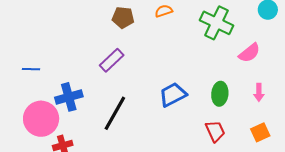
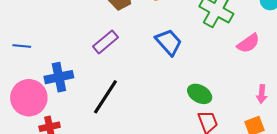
pink arrow: (259, 92) -> (262, 94), moved
green ellipse: (220, 94) -> (200, 94), moved, turned -70
blue trapezoid: (173, 95) -> (169, 42), moved, turned 72

